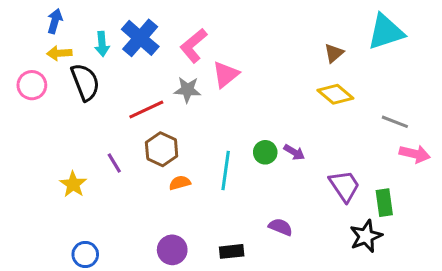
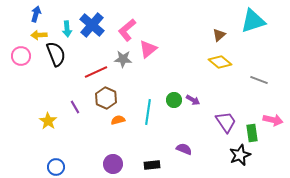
pink arrow: (415, 154) -> (273, 120), moved

